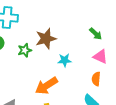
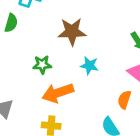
green star: (25, 50) -> (42, 65), moved

